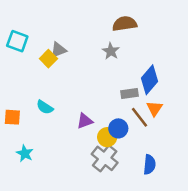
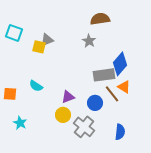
yellow square: (48, 59) -> (39, 47), turned -32
gray rectangle: (130, 94) -> (104, 75), size x1.5
orange triangle: (154, 108) -> (124, 87), turned -32
yellow circle: (107, 137) -> (63, 115), moved

